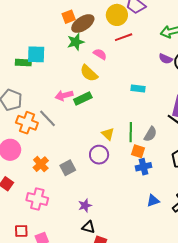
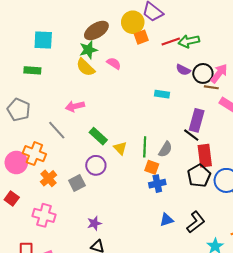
orange square: (69, 17) -> (141, 37), moved
red line: (124, 37) -> (171, 42), moved
cyan square: (36, 54) -> (43, 40), moved
yellow semicircle: (89, 73) -> (85, 67), moved
cyan rectangle: (138, 89) -> (162, 94), moved
green rectangle: (83, 98) -> (98, 136), moved, turned 66
orange cross: (27, 123) -> (34, 154), moved
purple circle: (99, 155) -> (96, 165), moved

